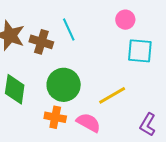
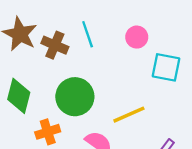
pink circle: (125, 20) -> (137, 37), moved
orange cross: (55, 117) -> (48, 132), moved, turned -35

